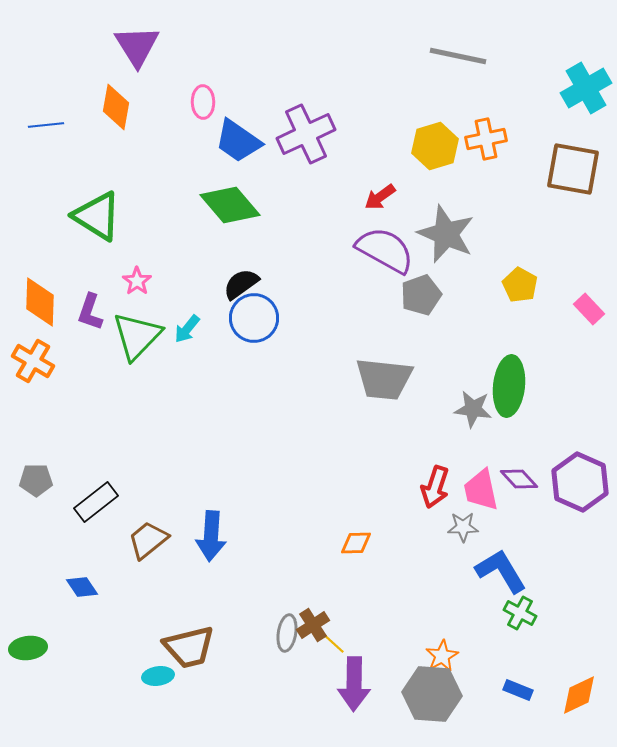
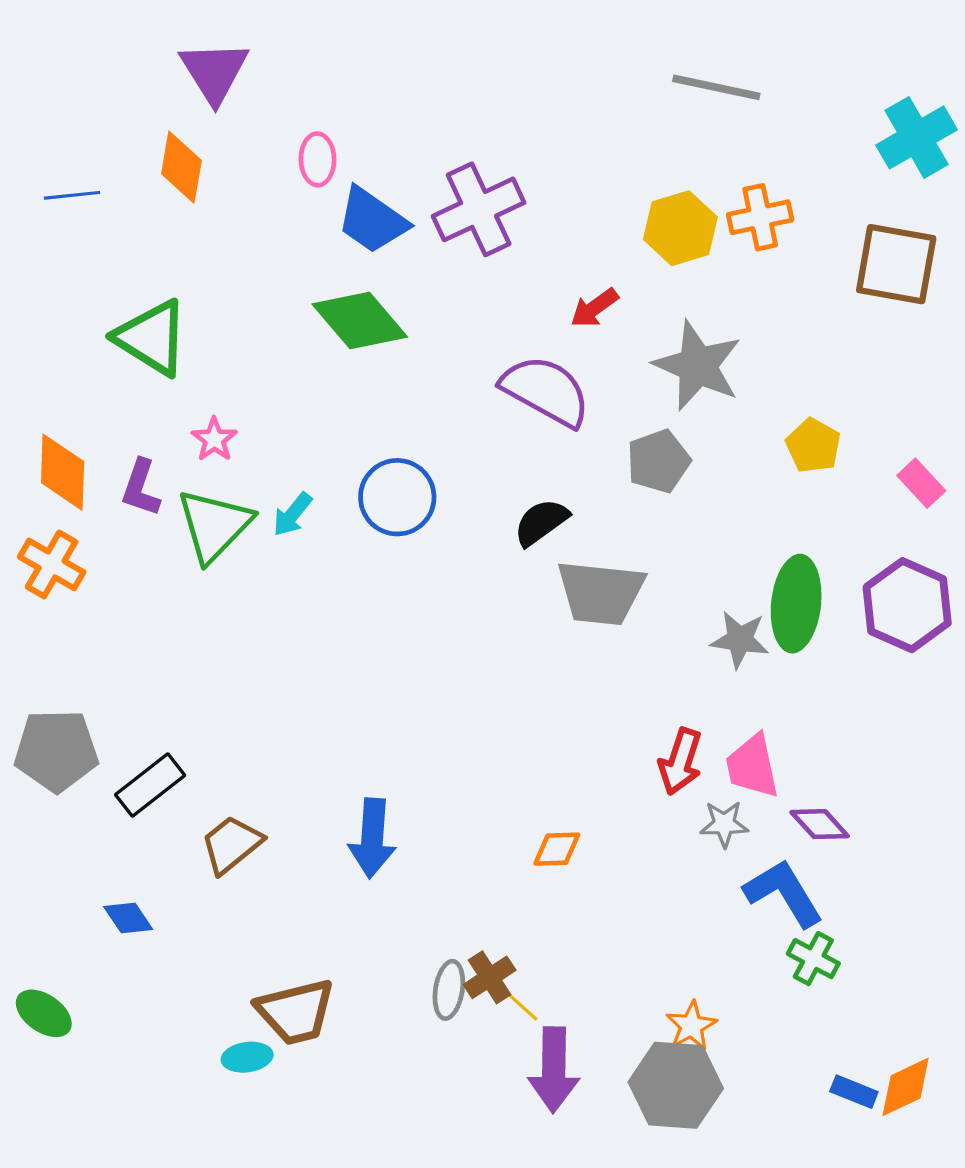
purple semicircle: (385, 250) -> (546, 391), moved
black semicircle: (241, 284) -> (541, 522), moved
purple diamond: (519, 479) -> (820, 824), moved
gray pentagon: (36, 480) -> (56, 751), size x1.6
purple hexagon: (580, 482) -> (907, 605), moved
blue arrow: (211, 536) -> (372, 838), moved
green ellipse: (28, 648) -> (44, 1013), turned 42
blue rectangle: (518, 690) -> (854, 1092), moved

